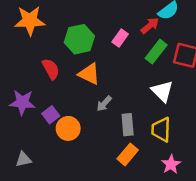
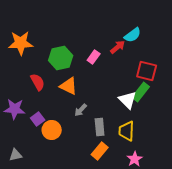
green rectangle: (156, 52) -> (141, 92), moved

